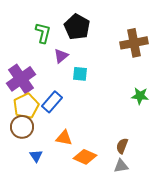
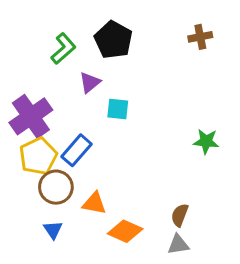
green L-shape: (43, 33) -> (63, 49), turned 35
brown cross: (134, 43) -> (200, 37), moved, size x0.6
brown circle: (22, 127) -> (56, 187), moved

